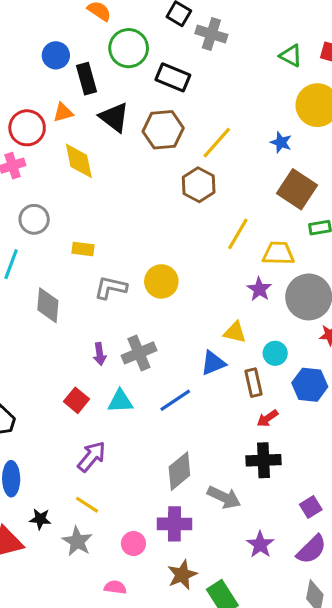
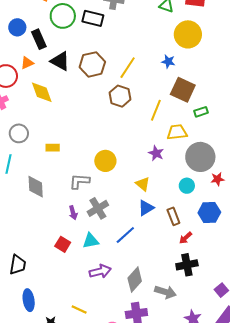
black rectangle: (173, 77) -> (93, 18), moved
yellow line: (238, 234) -> (156, 110), moved
gray L-shape: (111, 288) -> (79, 181), moved
purple star: (259, 289) -> (156, 153), moved
yellow triangle: (235, 332) -> (143, 184), moved, turned 35
cyan circle: (275, 353) -> (187, 186), moved
purple arrow: (92, 457) -> (100, 271), moved, turned 45

